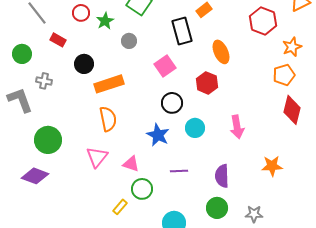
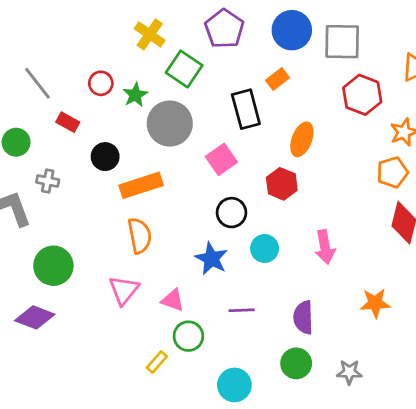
gray circle: (129, 41) -> (170, 124), size x2.0
orange ellipse: (221, 52) -> (302, 139), turned 45

